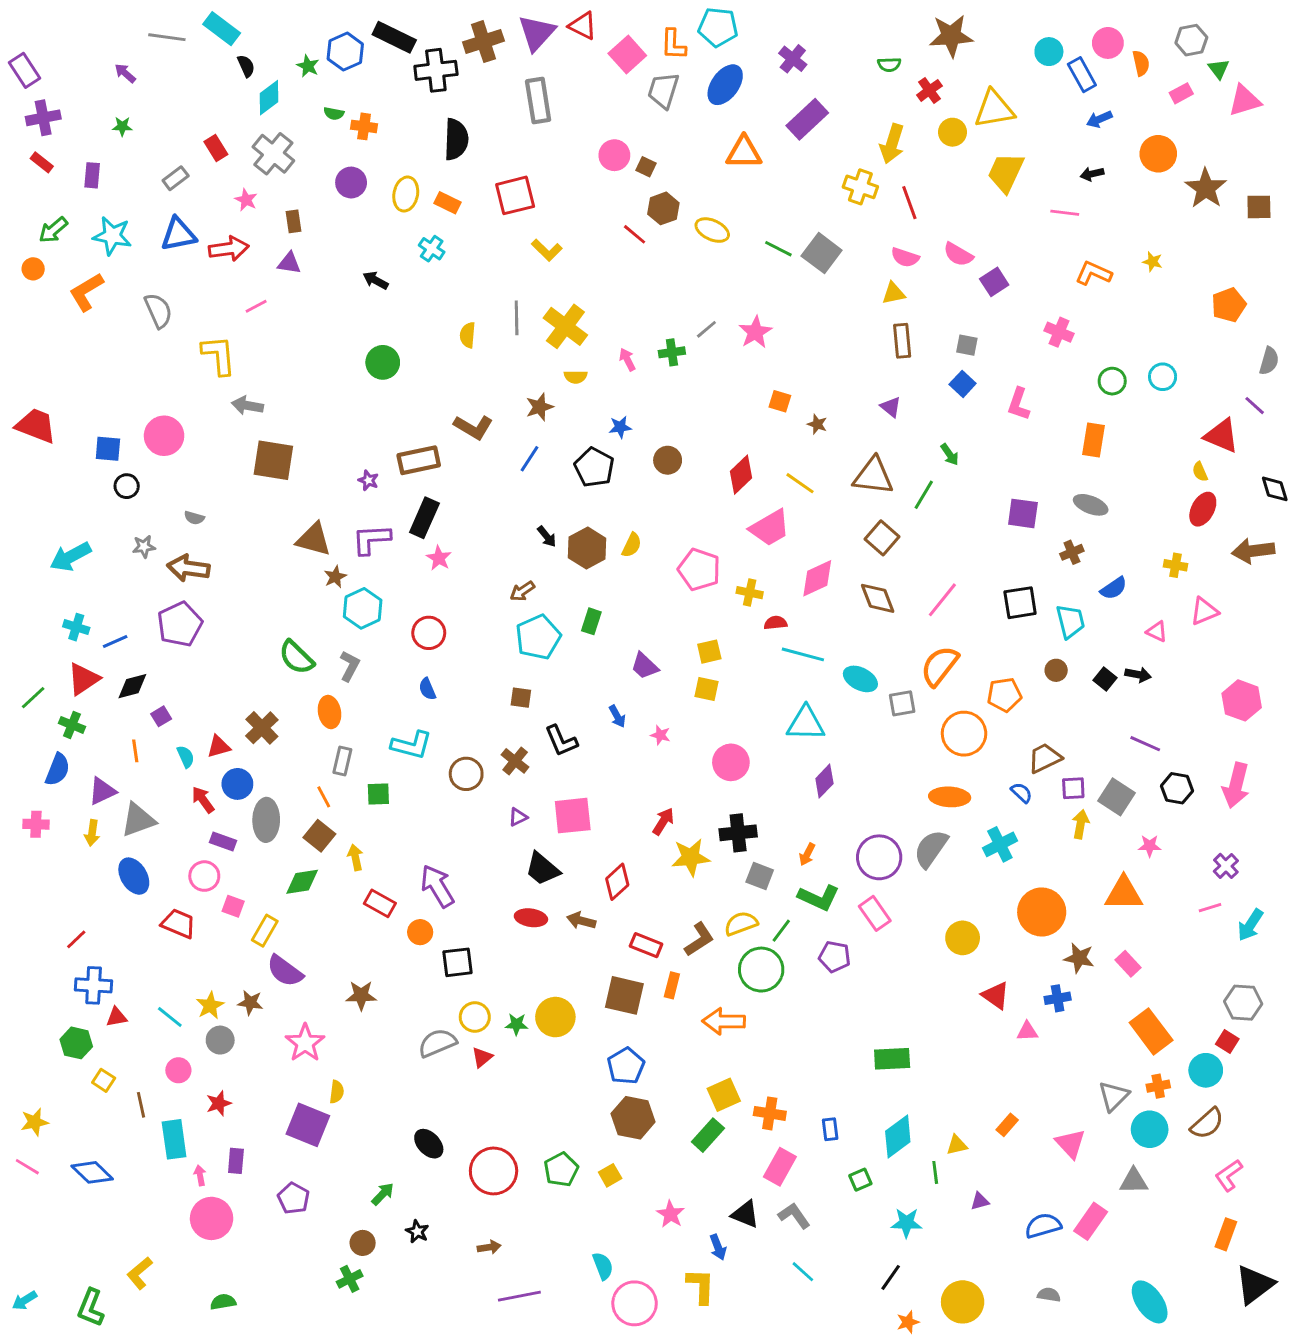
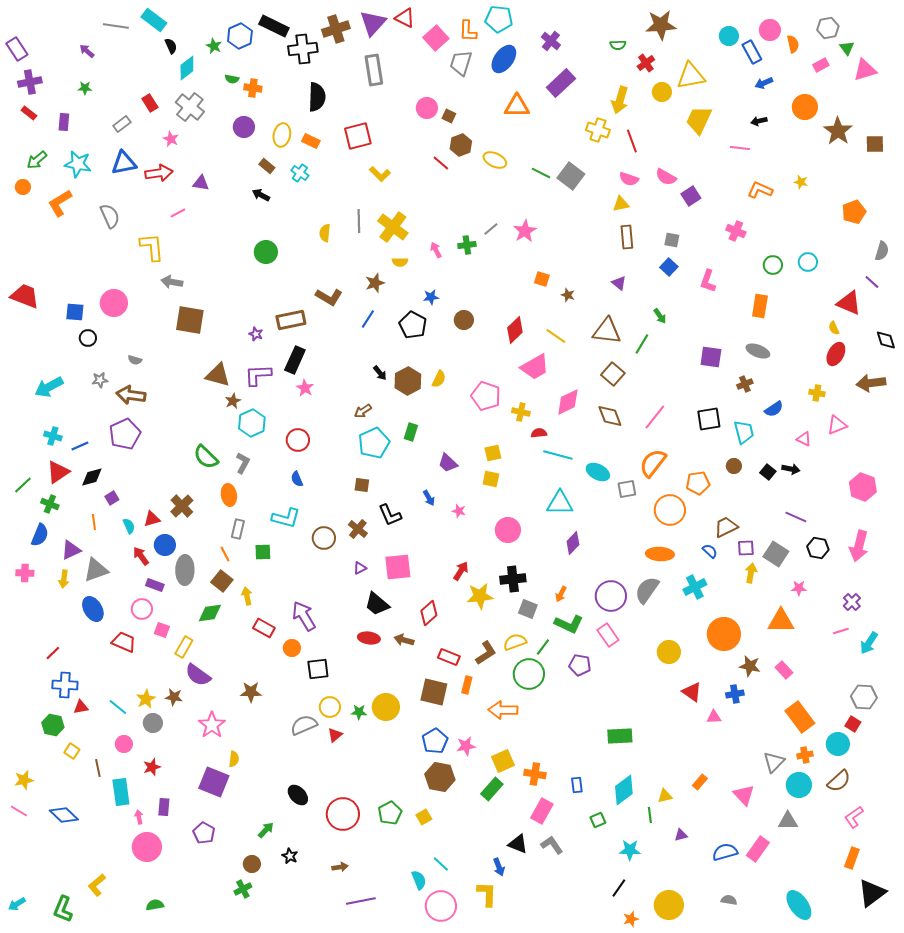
brown rectangle: (294, 221) -> (267, 166), moved, turned -42
pink star: (670, 1214) -> (466, 746), moved, turned 30
cyan line: (803, 1272) -> (441, 864), moved

